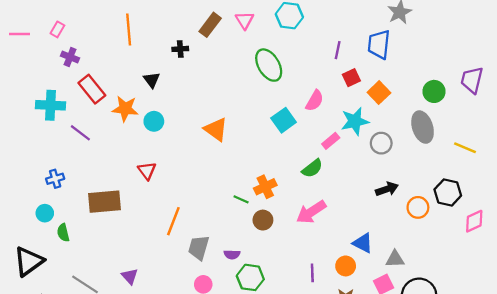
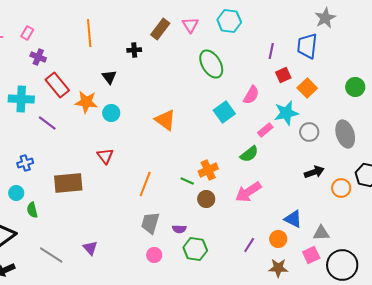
gray ellipse: (423, 127) -> (345, 134), moved
orange line: (173, 221) -> (145, 184), moved
purple line: (312, 273) -> (249, 245), turned 35

